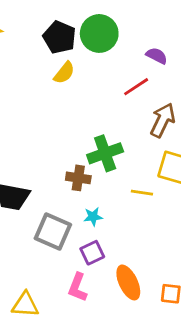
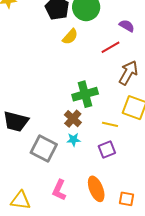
yellow semicircle: (64, 73) -> (70, 37), moved
brown cross: (78, 178) -> (73, 119), moved, turned 30
purple square: (92, 253) -> (107, 149), moved

